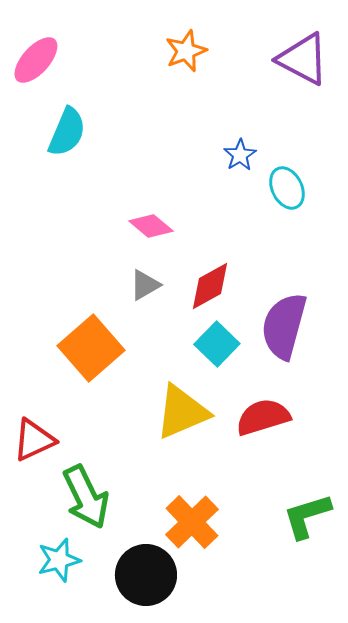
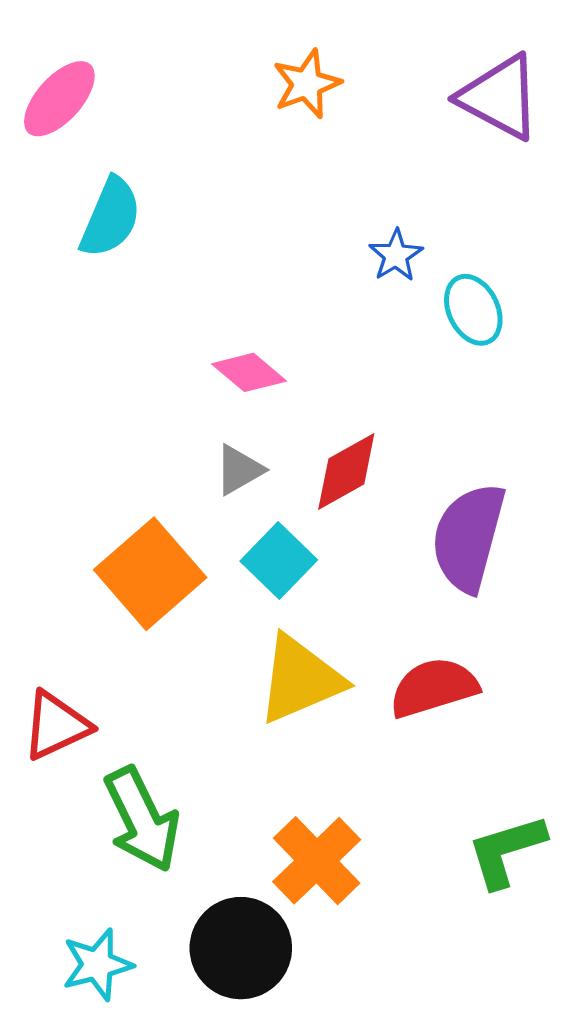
cyan square: (217, 344) -> (279, 561), moved
cyan star: (59, 560) -> (97, 965), moved

